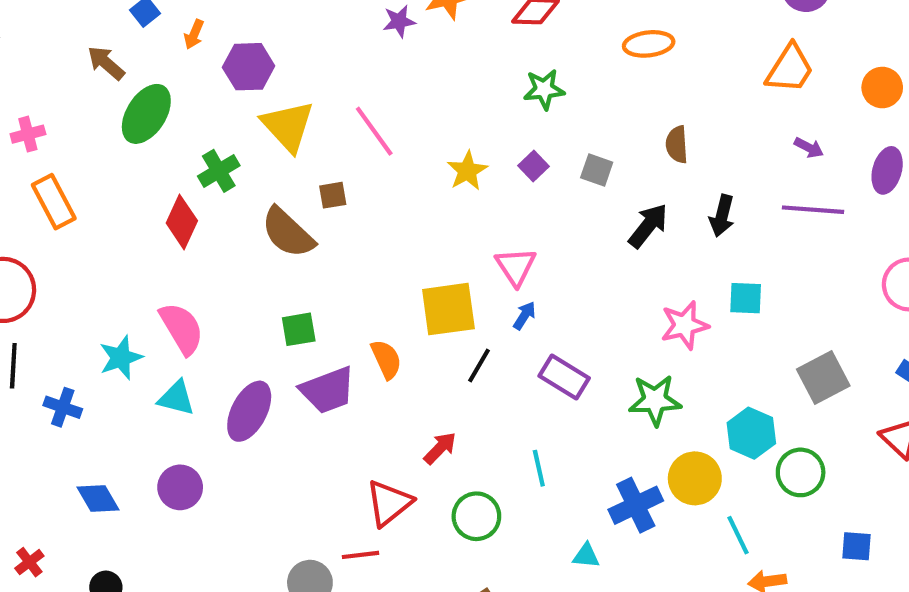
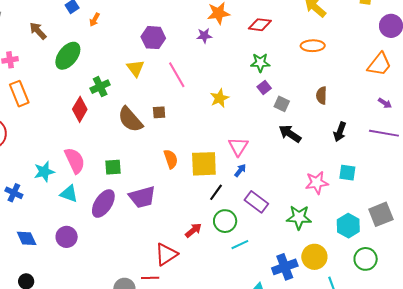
purple star: (399, 21) -> (204, 36), moved
brown arrow: (106, 63) -> (38, 31), moved
purple hexagon: (249, 67) -> (153, 38), moved
yellow triangle: (288, 126) -> (135, 68), size x0.7
purple square: (534, 166) -> (264, 88), moved
brown square: (333, 195) -> (159, 112), moved
black arrow: (648, 226) -> (290, 134), moved, turned -100
green square: (299, 329) -> (113, 167), moved
orange semicircle: (386, 359) -> (171, 159), moved
cyan hexagon: (751, 433) -> (348, 226), moved
cyan line: (539, 468) -> (240, 245), turned 72
green circle: (476, 516) -> (225, 221), moved

